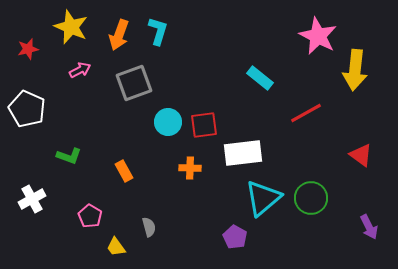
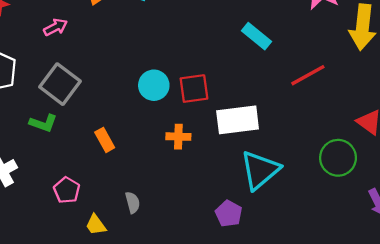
gray square: (134, 83) -> (60, 84), moved, turned -33
green circle: (311, 198) -> (338, 158), moved

